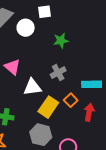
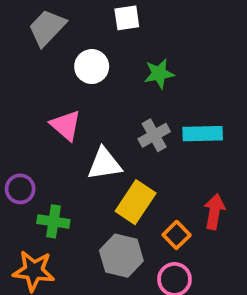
white circle: (26, 28) -> (92, 67), moved
cyan rectangle: (92, 84) -> (203, 134), moved
orange square: (71, 100) -> (177, 235), moved

